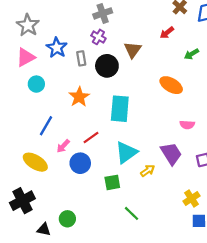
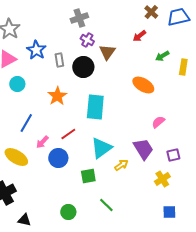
purple cross: (98, 37) -> (87, 40), moved
pink semicircle: (187, 125) -> (158, 122), turned 136
yellow cross: (191, 198) -> (162, 179), moved
green circle: (67, 219) -> (68, 212), moved

